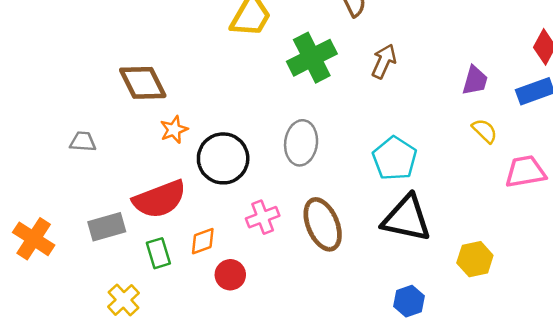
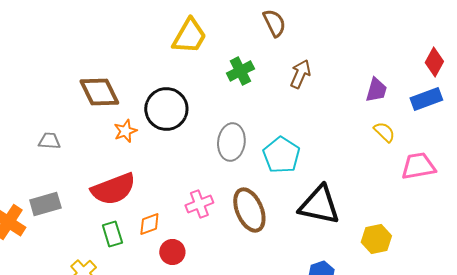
green cross: (312, 58) -> (240, 71), size x0.7
black circle: (223, 158) -> (166, 109), moved
cyan pentagon: (395, 158) -> (281, 155), moved
gray rectangle: (107, 227) -> (45, 204), moved

